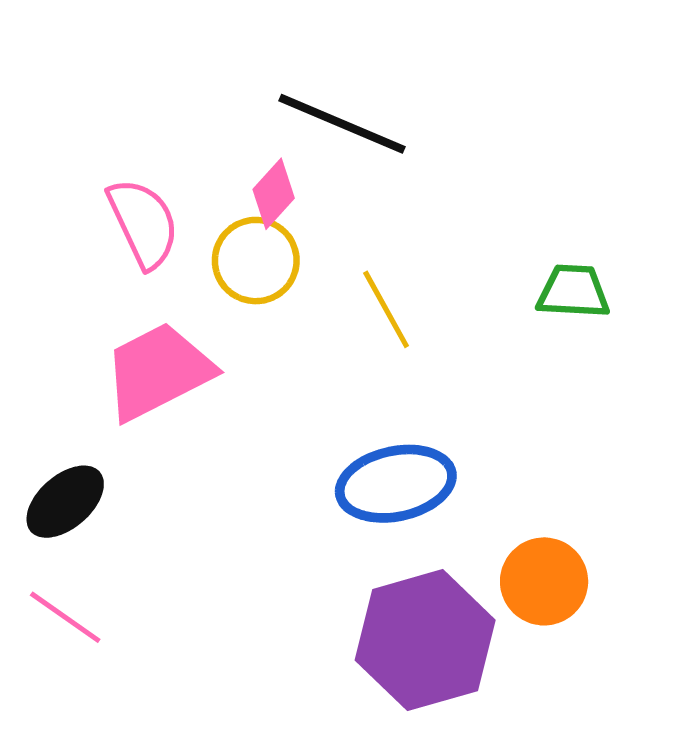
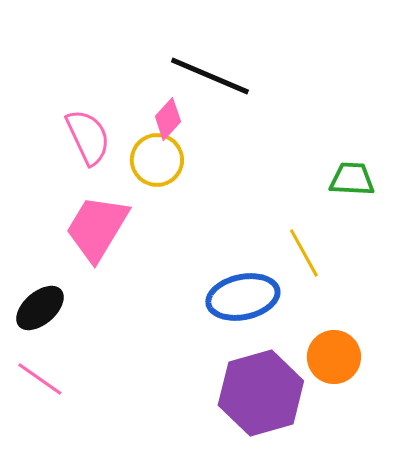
yellow line: (386, 309) -> (304, 253), moved
pink trapezoid: (158, 371) -> (97, 228), turned -32

